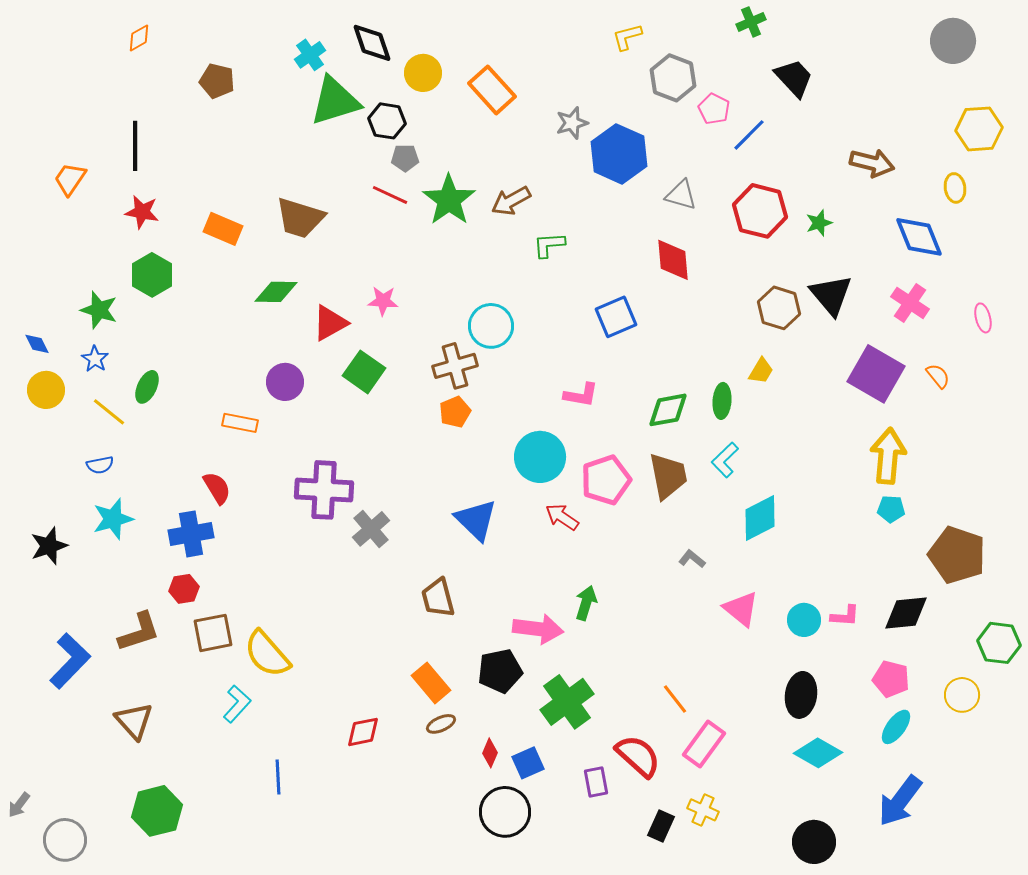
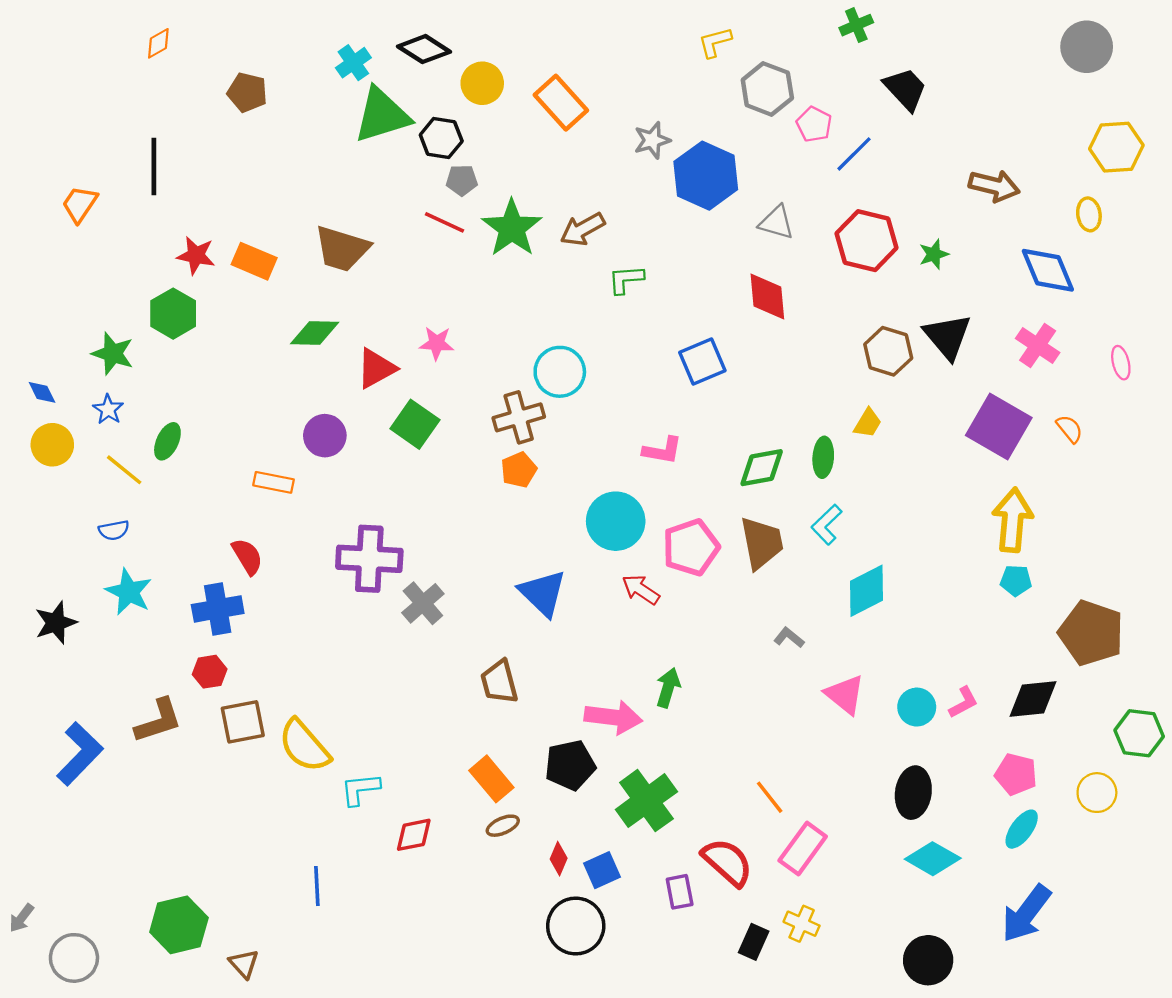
black diamond: (372, 43) -> (424, 49), turned -39
red star: (142, 212) -> (196, 255), moved
cyan star: (113, 519) -> (129, 592), turned -30
pink L-shape: (845, 616) -> (963, 702), turned -32
cyan L-shape: (237, 704) -> (360, 789), moved, turned -138
brown triangle: (134, 721) -> (244, 964), moved, size x0.7

